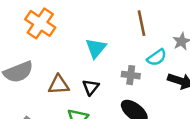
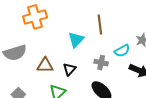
orange cross: (40, 23) -> (35, 17), turned 35
brown line: (142, 23) -> (100, 25), moved

